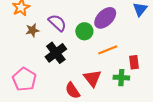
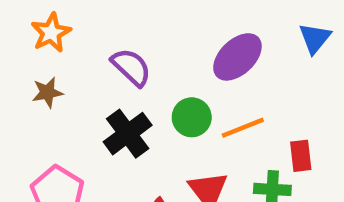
brown star: (32, 30) -> (47, 92), moved
green circle: (84, 31) -> (192, 117), moved

